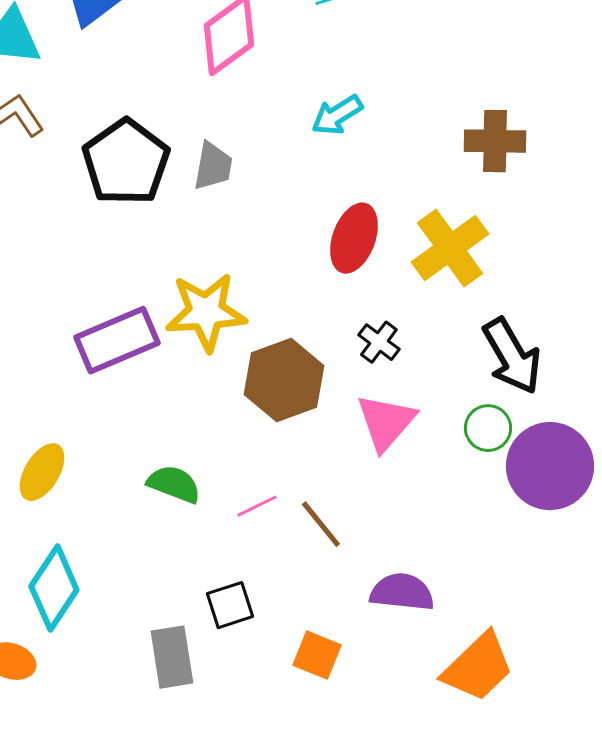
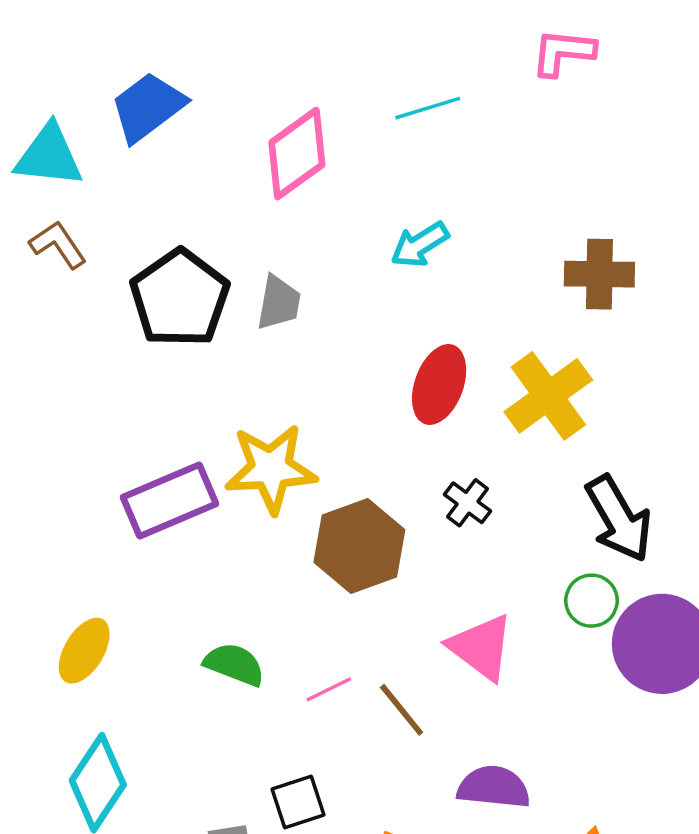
pink triangle: (386, 422) -> (481, 647), moved, turned -34

